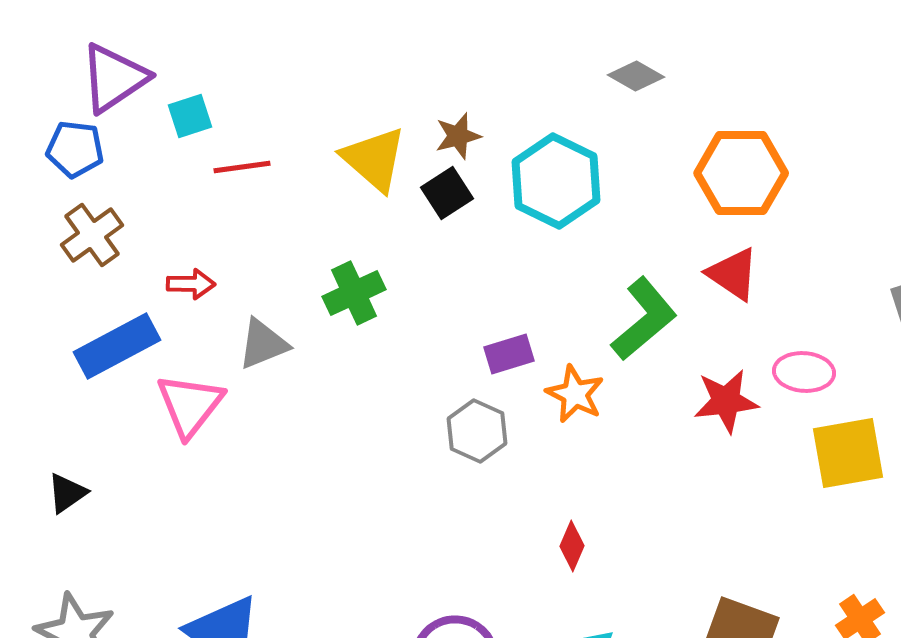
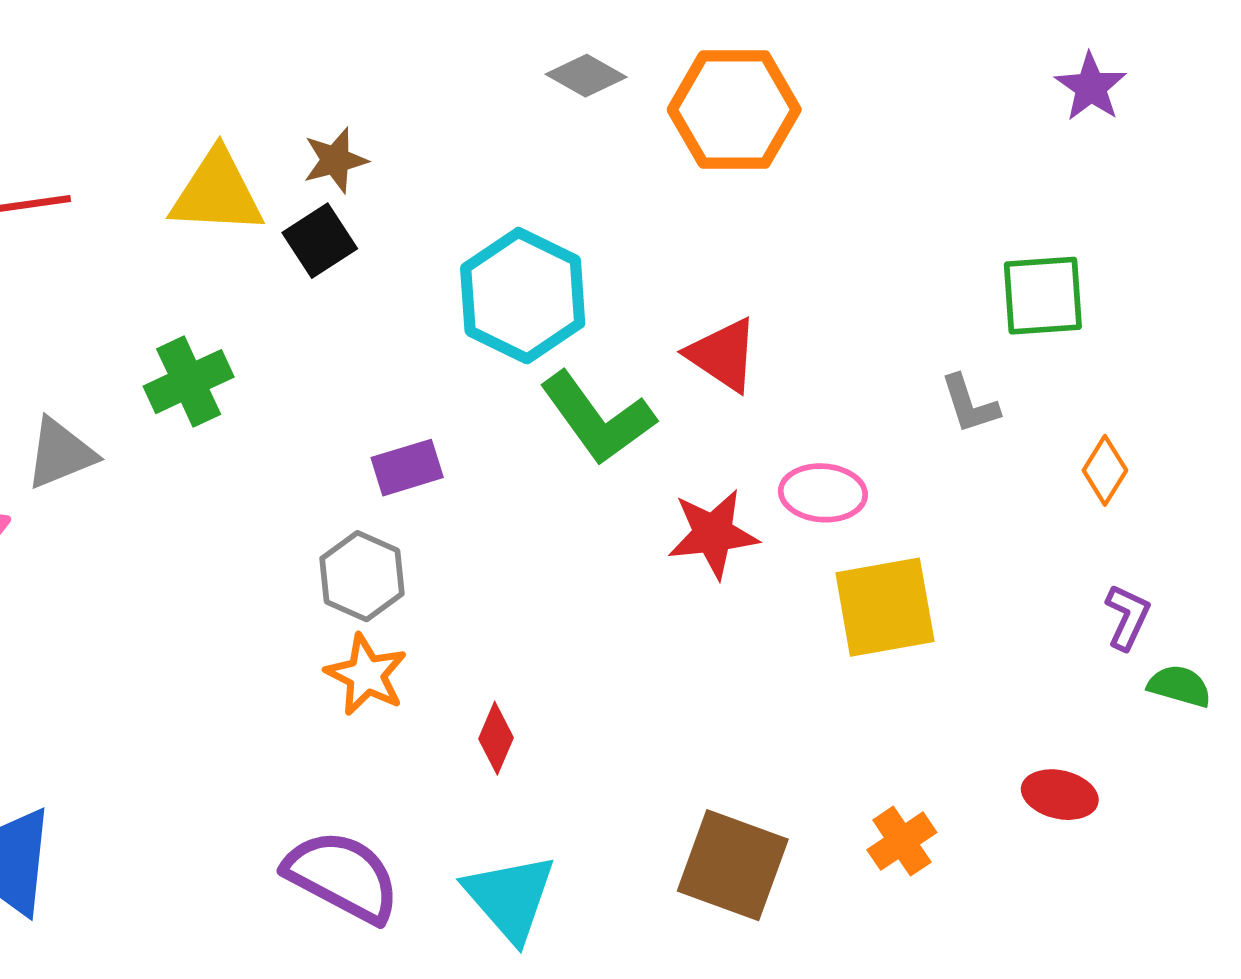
yellow triangle: (374, 159) -> (217, 193), turned -38
orange hexagon: (741, 173) -> (734, 110), moved
cyan hexagon: (556, 181) -> (523, 296), moved
green L-shape: (644, 319) -> (597, 418), turned 94
orange star: (575, 394) -> (366, 675), moved

